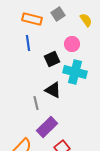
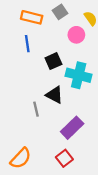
pink circle: (72, 44) -> (76, 35), moved
purple rectangle: (47, 127) -> (72, 128), moved

